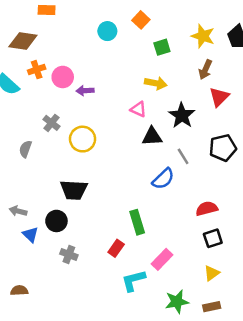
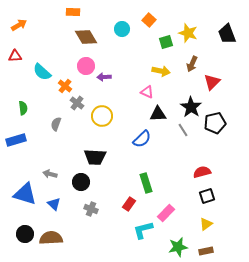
yellow star: (203, 36) -> (188, 33), moved
brown diamond: (23, 41) -> (86, 37), moved, turned 50
orange cross: (37, 70) -> (65, 86), moved, turned -32
brown arrow: (205, 70) -> (192, 64), moved
black star: (182, 115) -> (191, 107), moved
blue semicircle: (163, 179) -> (142, 139), moved
blue triangle: (30, 235) -> (54, 204), moved
brown semicircle: (19, 290) -> (51, 238), size x1.6

